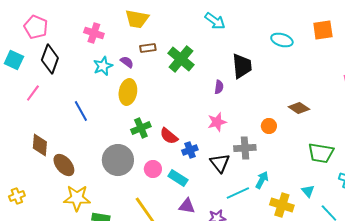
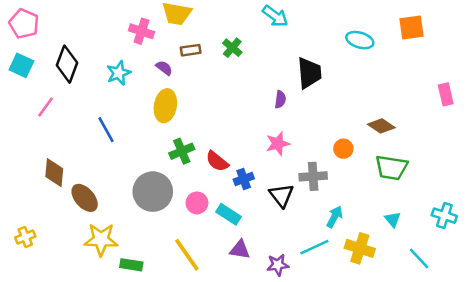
pink pentagon: (36, 27) -> (24, 24), moved
pink cross: (94, 33) -> (141, 31), moved
green cross: (181, 59) -> (232, 48), moved, size x0.6
cyan star: (103, 66) -> (119, 73), moved
green trapezoid: (321, 153) -> (391, 168), moved
cyan triangle: (308, 191) -> (393, 219), moved
cyan line: (238, 193) -> (314, 247), moved

